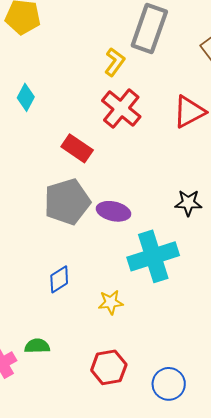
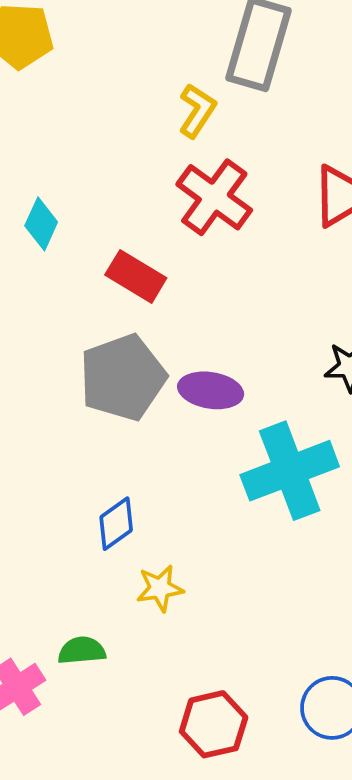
cyan diamond: (26, 97) -> (41, 224), moved
yellow star: (111, 302) -> (160, 588), moved
red hexagon: (109, 367) -> (214, 724), moved

